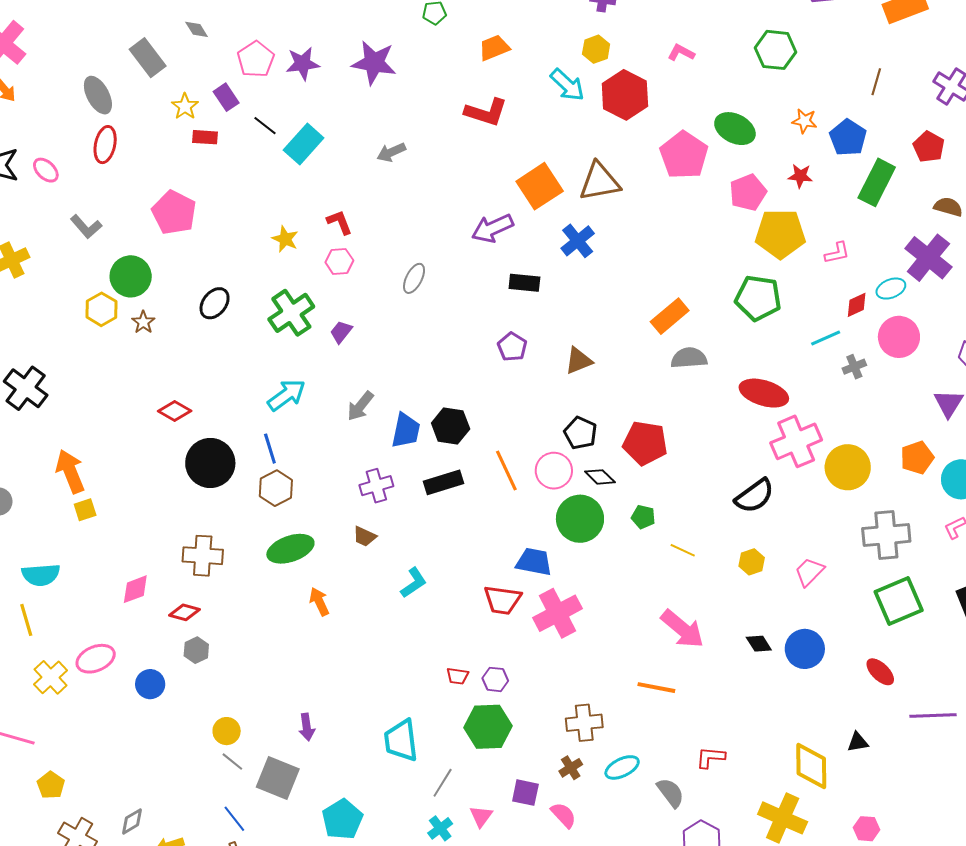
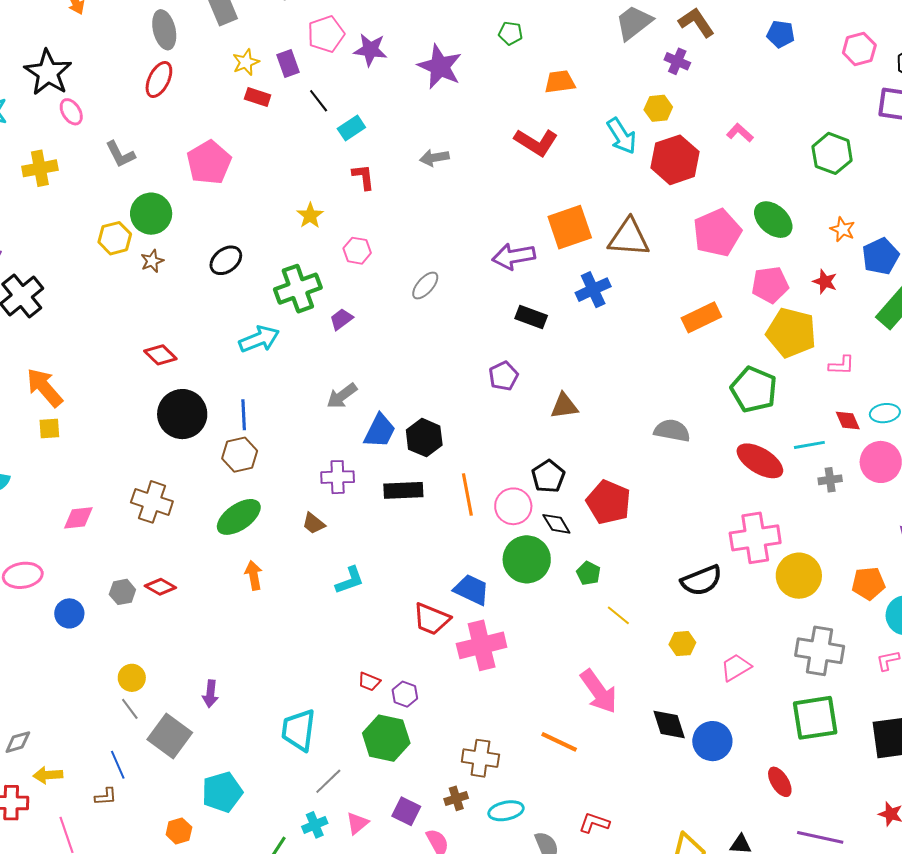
cyan rectangle: (304, 144) -> (351, 128), size x0.7
pink ellipse: (46, 170) -> (71, 112), moved
red L-shape: (339, 222) -> (363, 177), moved
red diamond: (857, 305) -> (848, 421), turned 76
orange rectangle: (670, 316) -> (701, 317), moved
red ellipse: (764, 393) -> (760, 461), moved
cyan arrow: (286, 395) -> (259, 339), moved
orange arrow: (70, 471) -> (44, 388), turned -33
green ellipse: (290, 549) -> (239, 517), turned -30
red diamond: (185, 612) -> (160, 587), moved
black diamond: (759, 644) -> (669, 725), size x1.4

